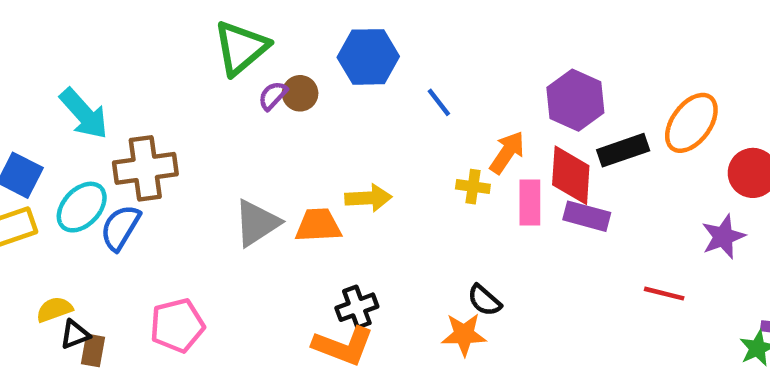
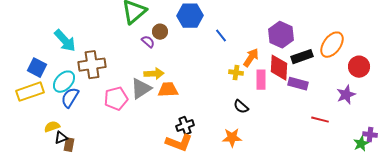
purple semicircle: (273, 96) -> (148, 42), moved, turned 88
yellow arrow: (368, 198) -> (154, 74), moved
purple rectangle: (587, 216) -> (298, 84), moved
blue semicircle: (120, 228) -> (70, 98), moved
black semicircle: (484, 300) -> (241, 107), moved
pink pentagon: (177, 325) -> (116, 99), moved

